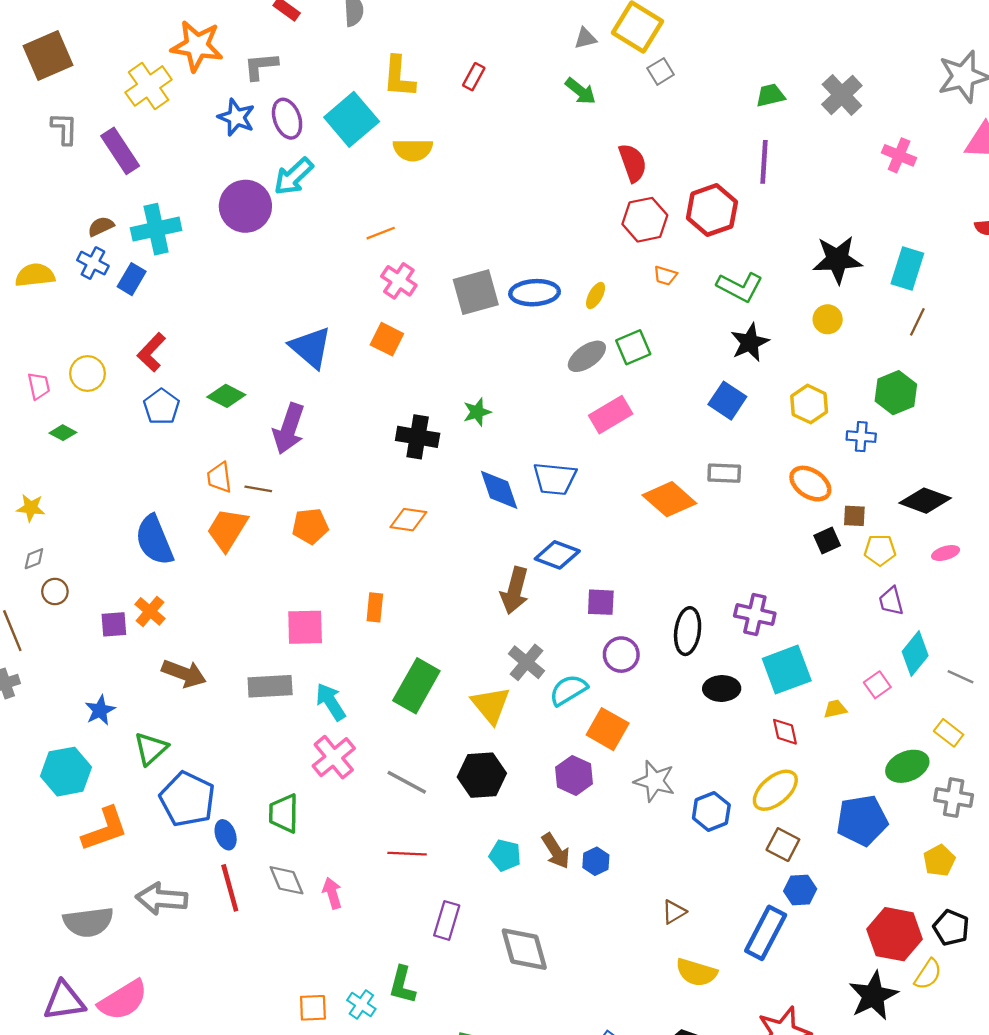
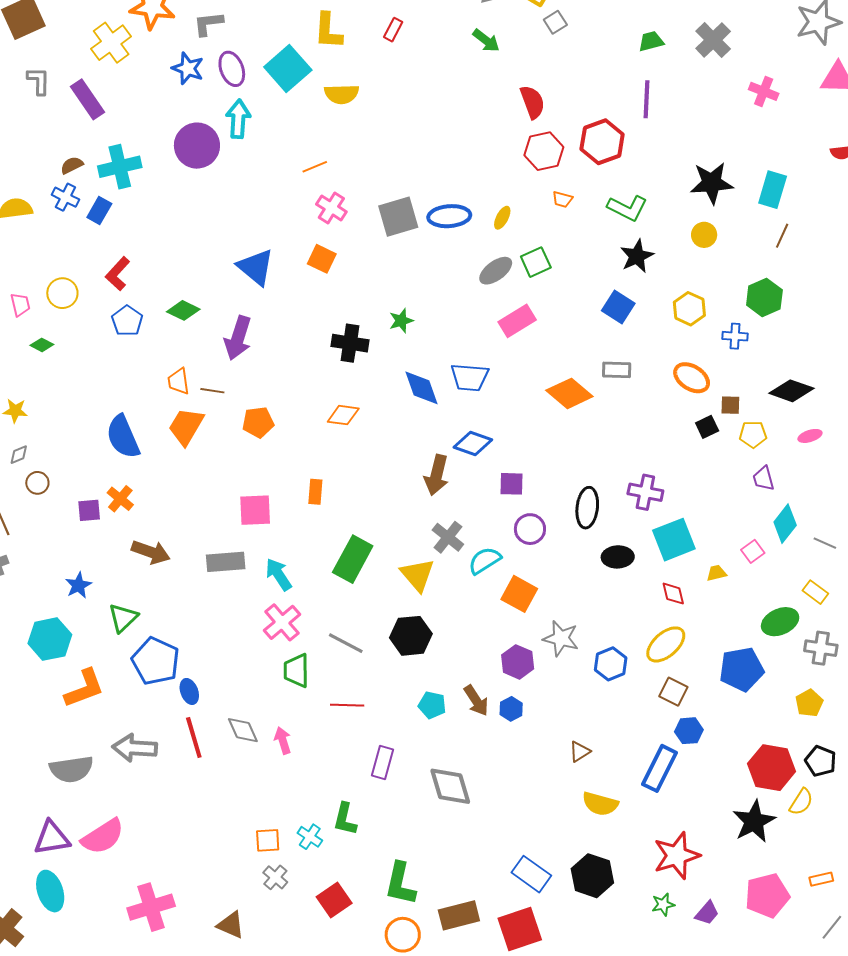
cyan arrow: (293, 176) -> (238, 119), turned 138
purple hexagon: (574, 775) -> (518, 662), moved
green trapezoid: (284, 813) -> (296, 671), moved

